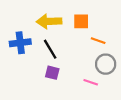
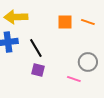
yellow arrow: (49, 21) -> (16, 17), moved
orange line: (98, 41) -> (88, 22), moved

